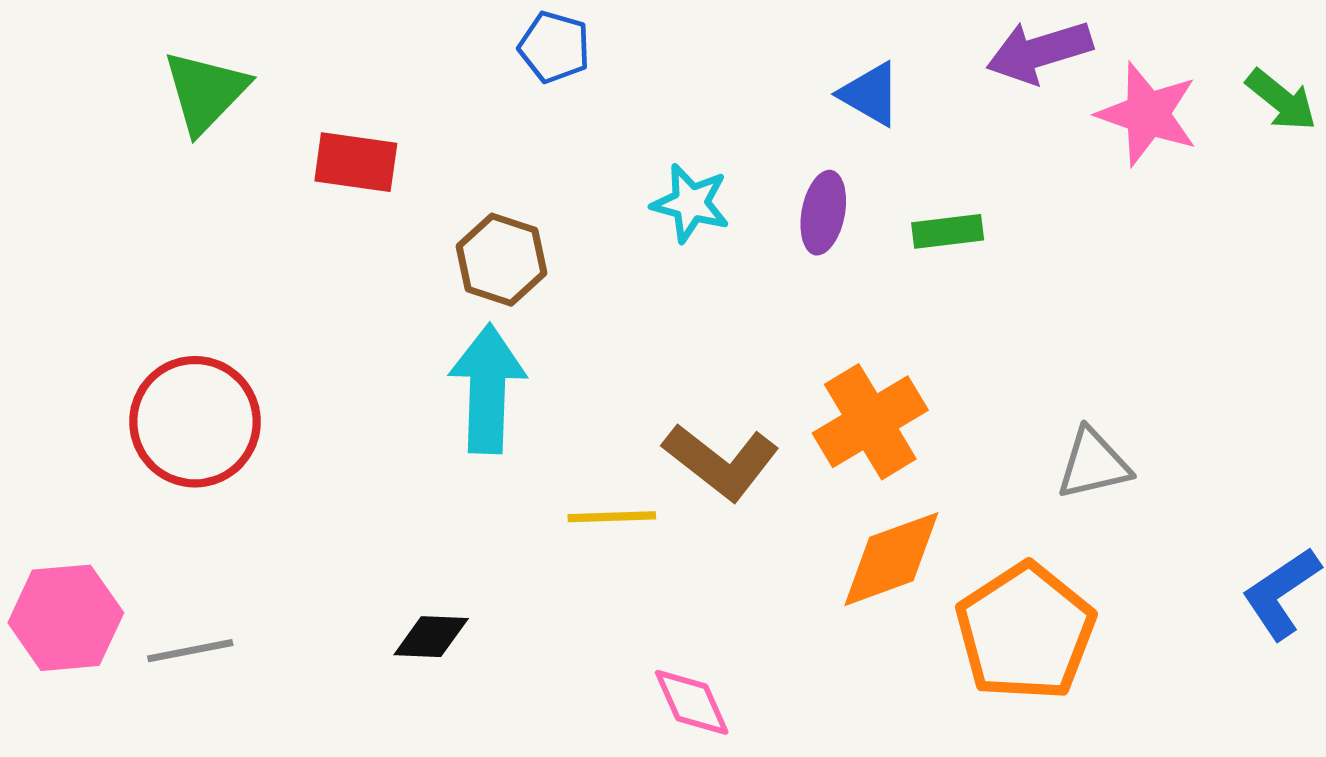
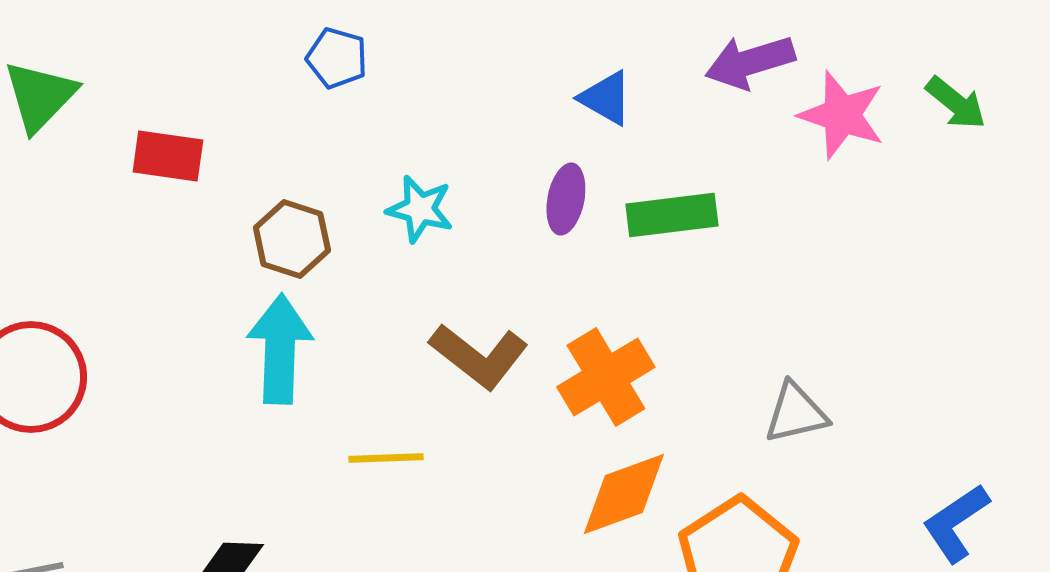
cyan star: (691, 203) -> (420, 209), moved
green rectangle: (948, 231) -> (672, 215), size x1.5
brown L-shape: (721, 462) -> (479, 356), moved

